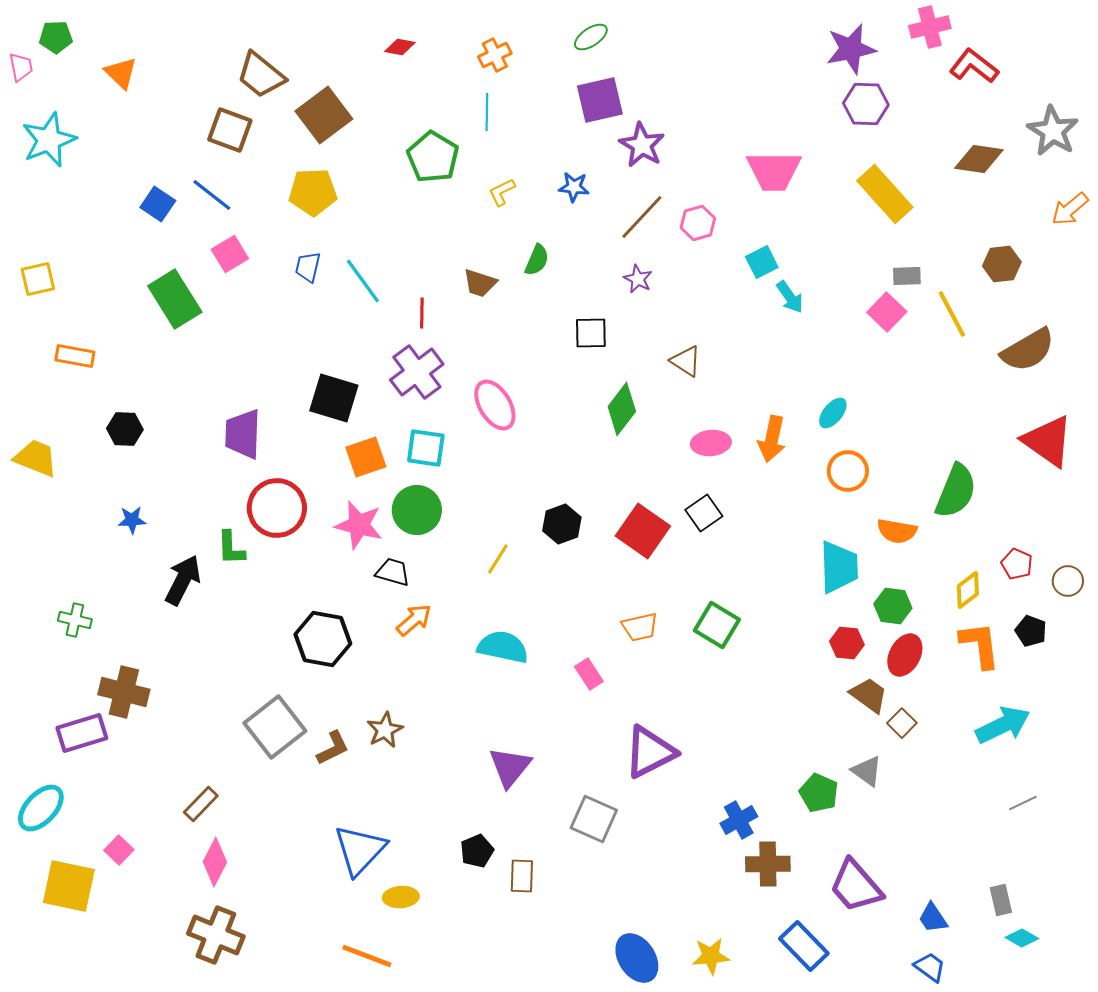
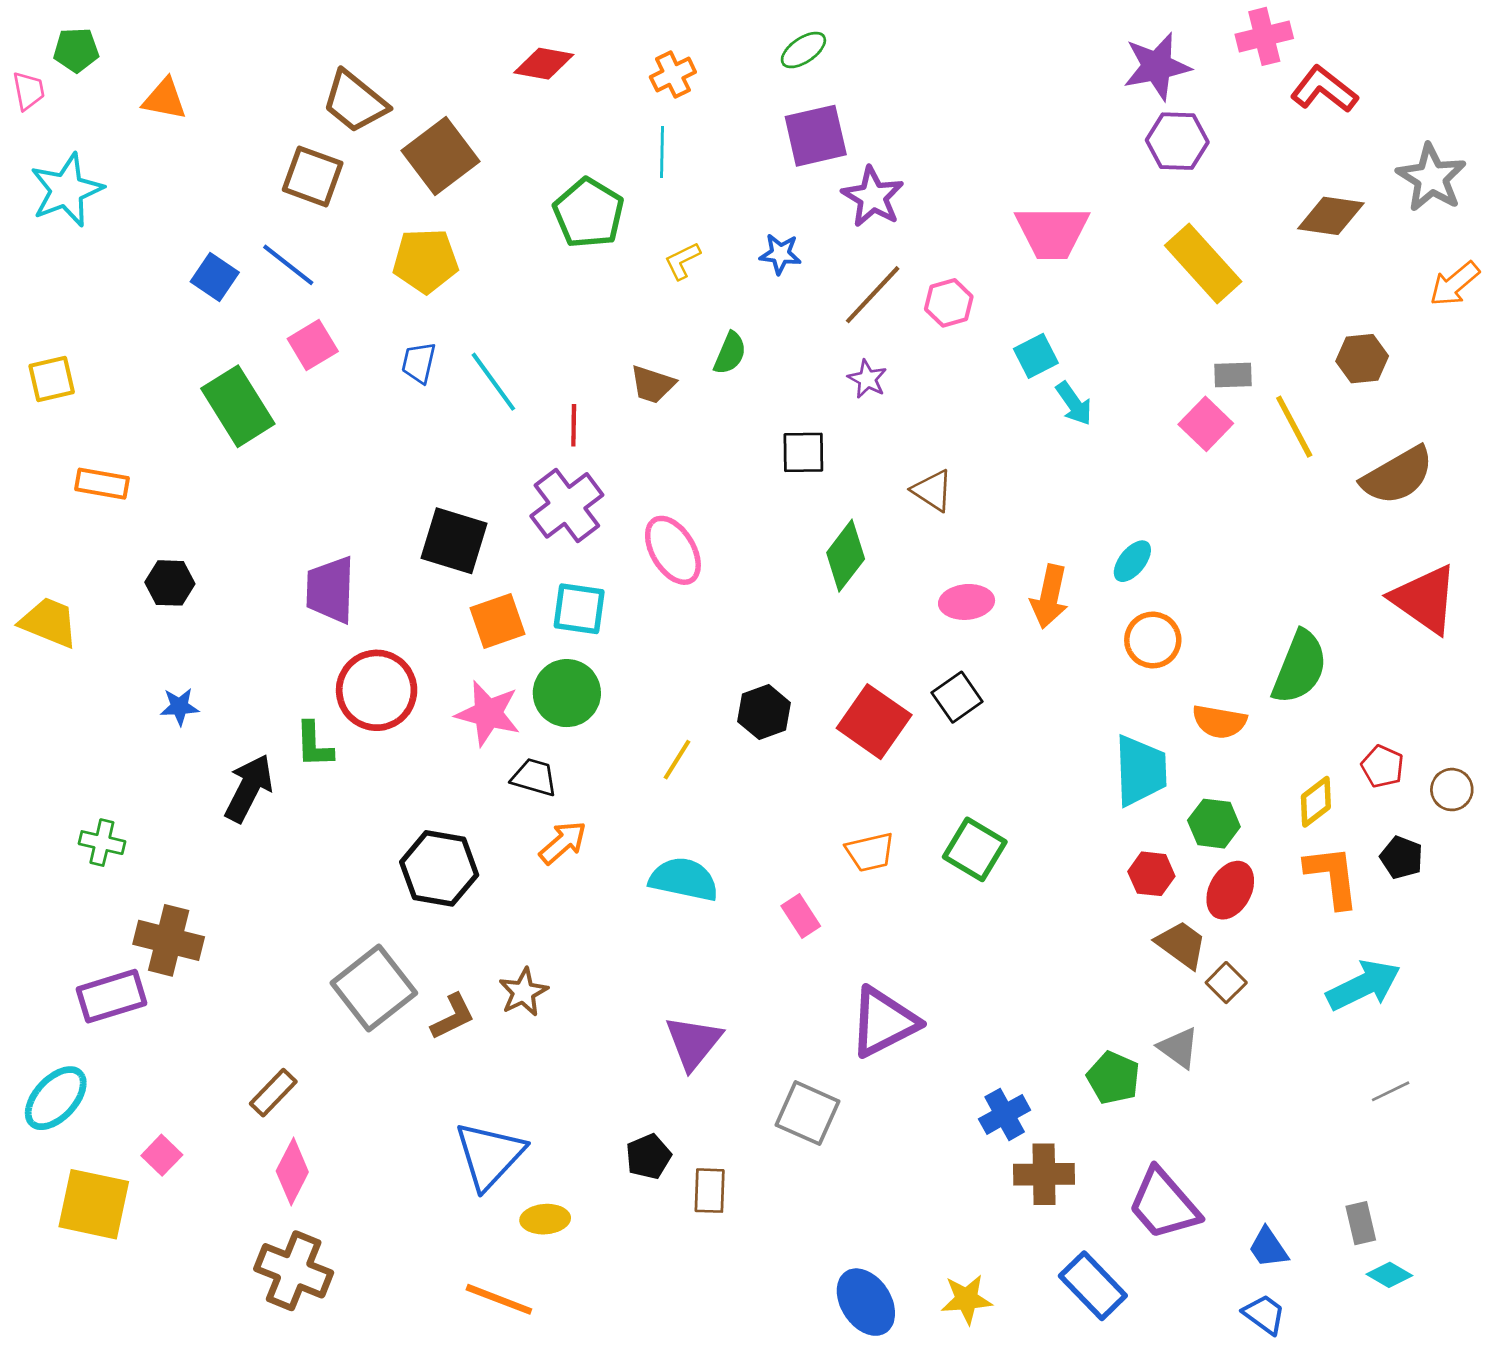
red diamond: (400, 47) -> (544, 64), size x1.4
orange triangle: (121, 73) -> (164, 99), turned -33

